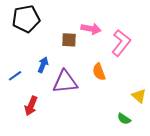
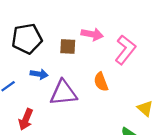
black pentagon: (26, 19) -> (27, 39), moved
blue arrow: (43, 65) -> (39, 74), turned 77

